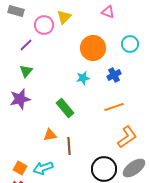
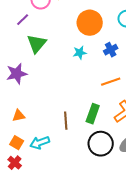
green triangle: (26, 71) -> (37, 44), moved, size x1.5
green rectangle: (65, 108) -> (93, 114), moved, turned 60
orange triangle: (50, 135) -> (19, 116), moved

